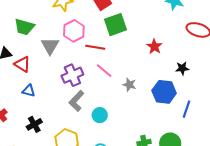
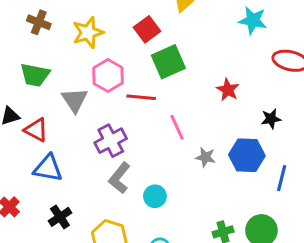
pink line: (104, 71) -> (177, 127), moved, turned 30
gray star: (129, 85) -> (205, 157), moved
blue triangle: (29, 91) -> (48, 168), size x1.5

